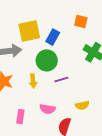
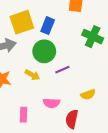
yellow arrow: (33, 81) -> (32, 75), turned -48

